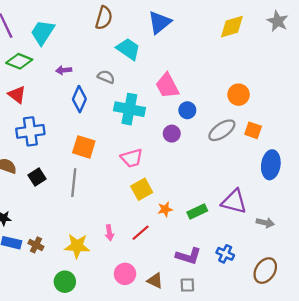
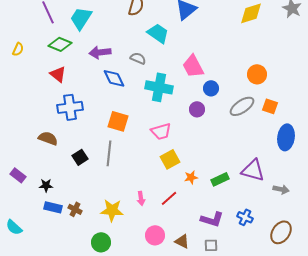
purple arrow: (64, 70) -> (100, 52), size x1.5
blue diamond: (79, 99) -> (114, 78), turned -50
black square: (37, 177) -> (80, 157), moved

